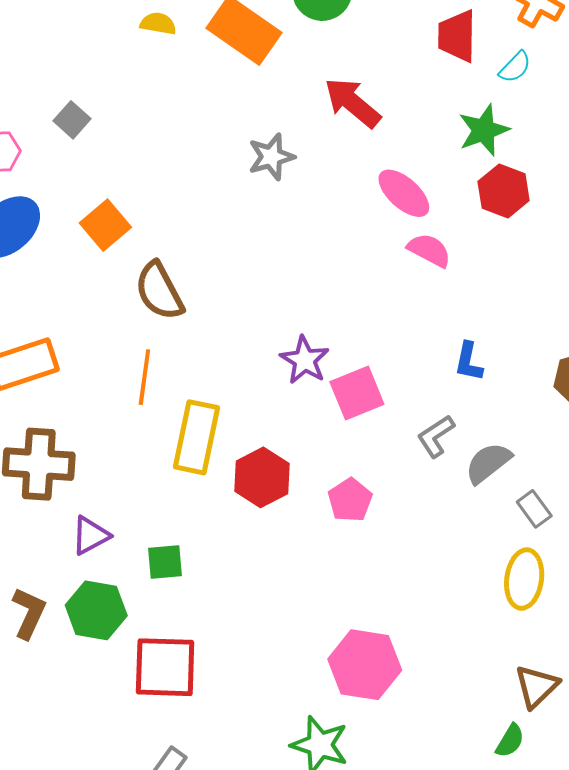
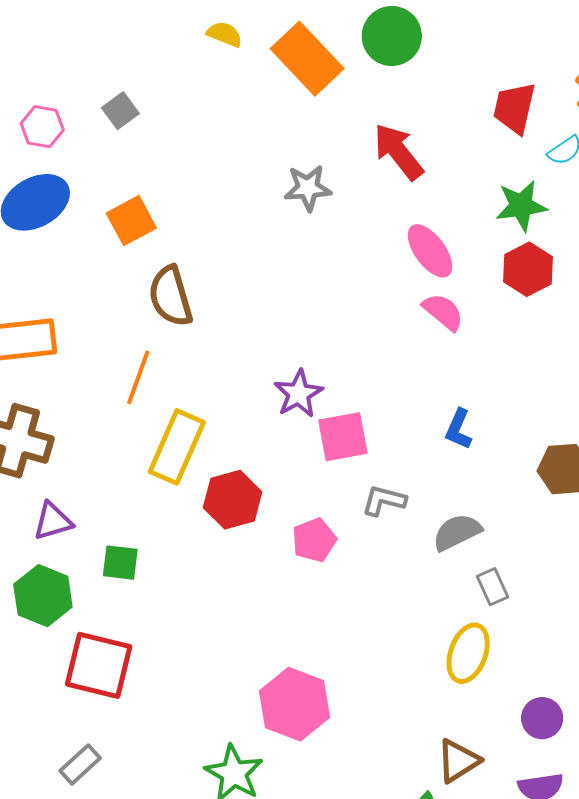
gray L-shape: (436, 436) -> (384, 500), moved, turned 36

